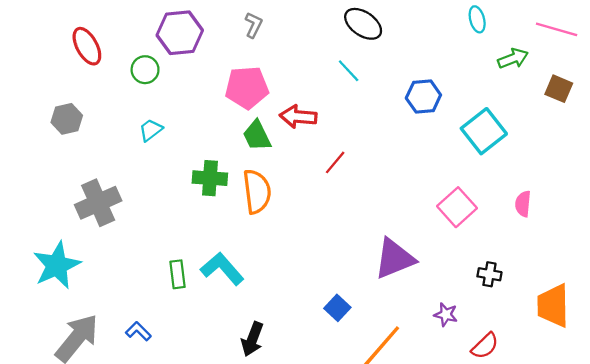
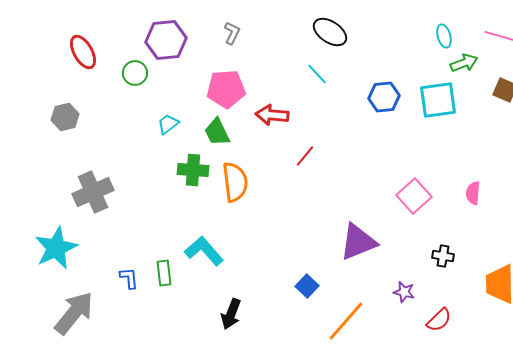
cyan ellipse: (477, 19) -> (444, 36), moved
cyan trapezoid: (151, 130) -> (168, 124), moved
cyan square: (484, 131) -> (438, 100), moved, turned 30
green trapezoid: (257, 136) -> (217, 132), moved
green rectangle: (177, 274) -> (164, 273), moved
blue L-shape: (138, 331) -> (129, 278), moved, turned 40

